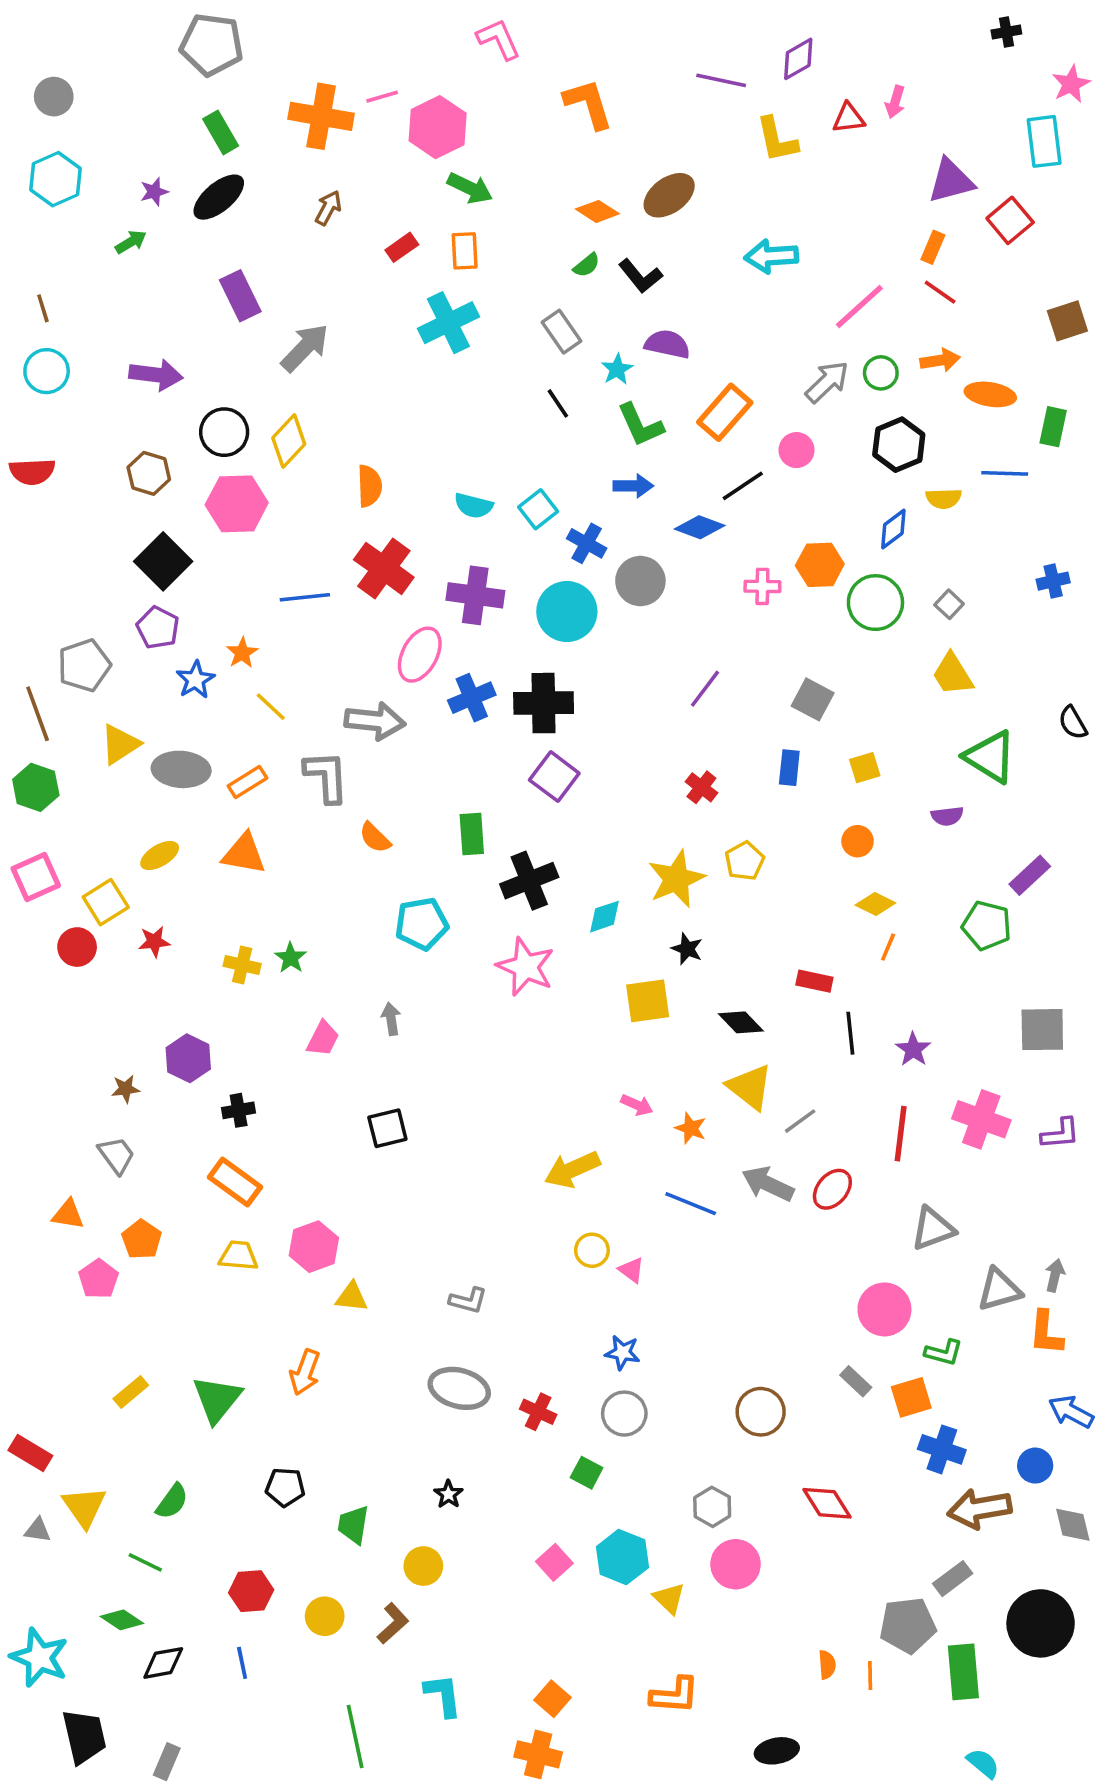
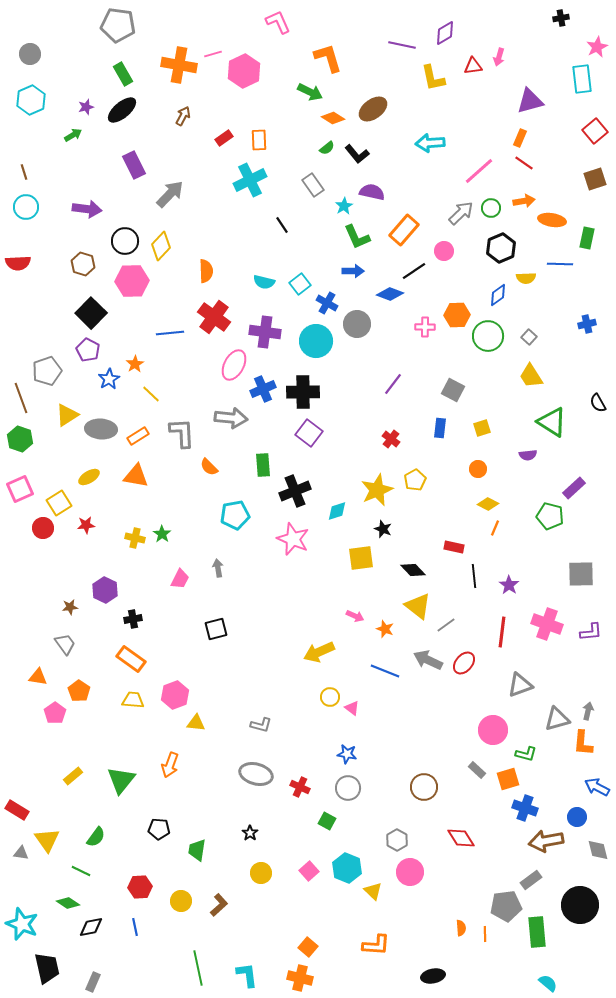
green arrow: (470, 188) -> (310, 92), moved
red square: (1010, 220) -> (595, 131), moved
black line: (558, 403) -> (282, 225), moved
gray arrow: (375, 721) -> (231, 418), moved
yellow circle: (423, 1566) -> (261, 873), moved
cyan L-shape: (443, 1695) -> (247, 975), moved

